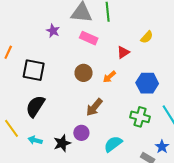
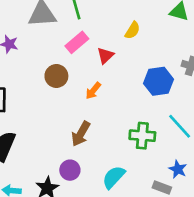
pink rectangle: (89, 38) -> (77, 42), moved, turned -54
brown circle: (84, 73) -> (56, 76), moved
blue hexagon: (147, 83) -> (159, 81), moved

